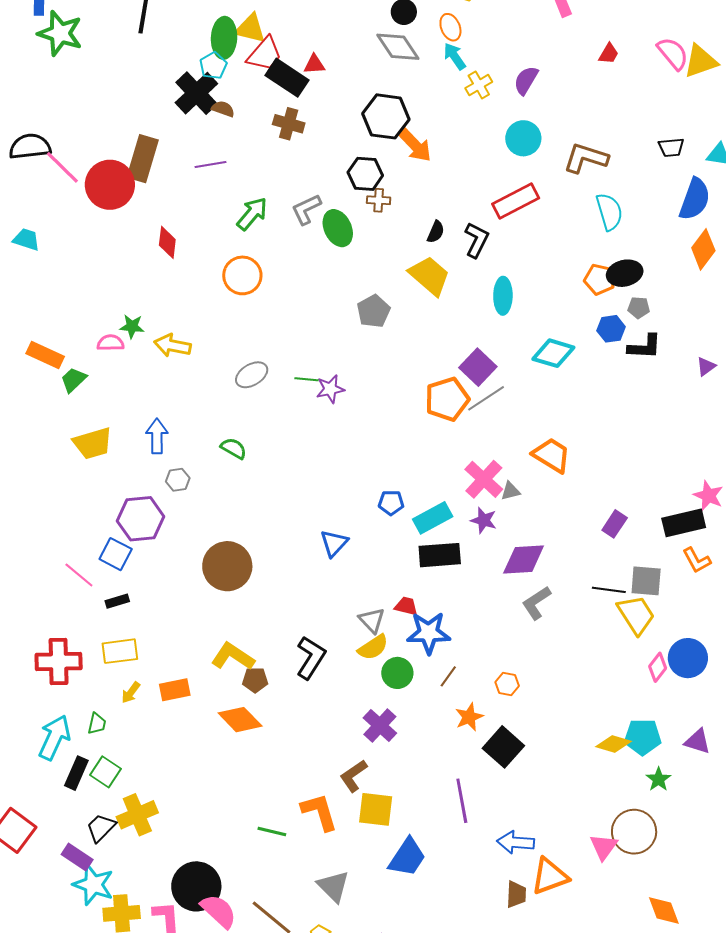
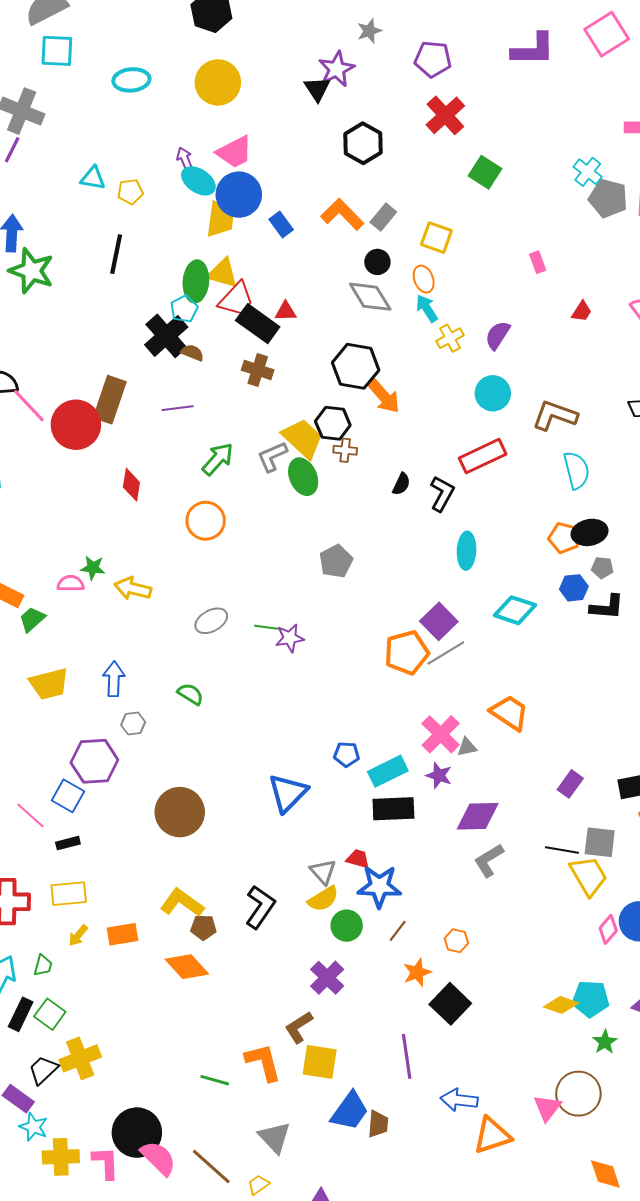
yellow trapezoid: (429, 276) -> (303, 438), moved
blue triangle: (334, 543) -> (288, 793), size x1.4
cyan star: (93, 885) -> (34, 1127), size x0.7
brown trapezoid: (516, 894) -> (378, 1124), moved

